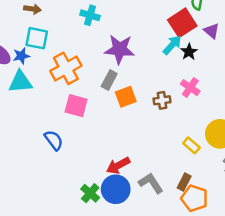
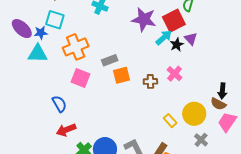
purple triangle: (211, 31) -> (191, 39), moved
purple star: (120, 49) -> (144, 19), moved
gray rectangle: (109, 80) -> (110, 60), turned 35
red arrow: (118, 166) -> (66, 130), moved

